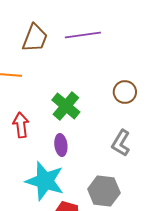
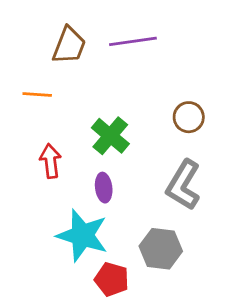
gray L-shape: (121, 143) -> (183, 185), size x1.4

